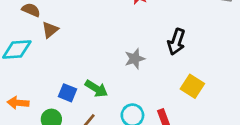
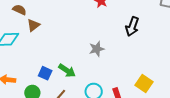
black arrow: (176, 42) -> (132, 27), moved
yellow square: (192, 86) -> (144, 84), moved

